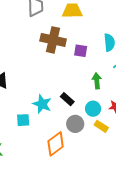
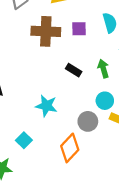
purple square: (81, 51) -> (79, 29), moved
black rectangle: (67, 99) -> (74, 70), moved
cyan square: (23, 120) -> (24, 140), moved, turned -32

